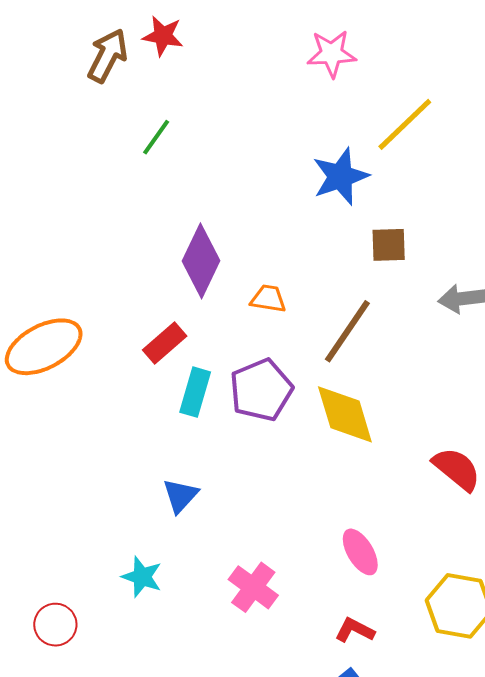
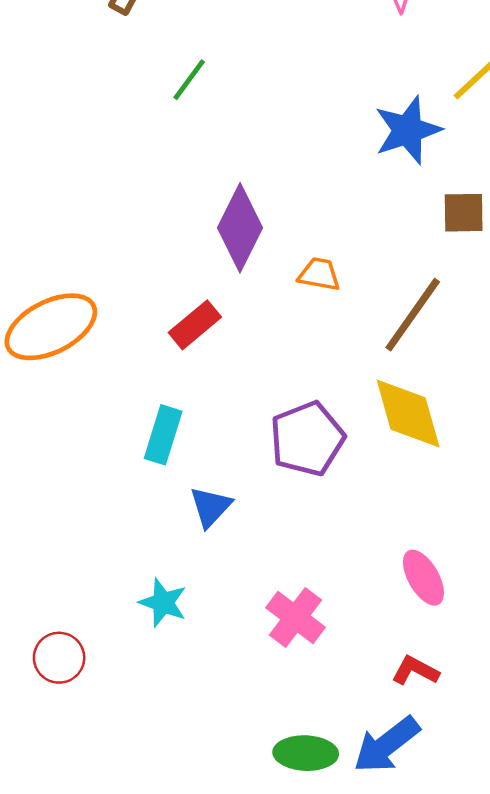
purple pentagon: (261, 390) -> (307, 439), moved
cyan rectangle: (195, 392) -> (163, 435), moved

